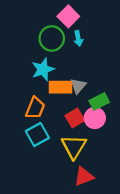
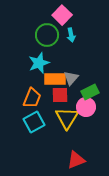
red square: (75, 118) -> (60, 95), moved, turned 30
yellow triangle: (74, 147) -> (67, 118), moved

